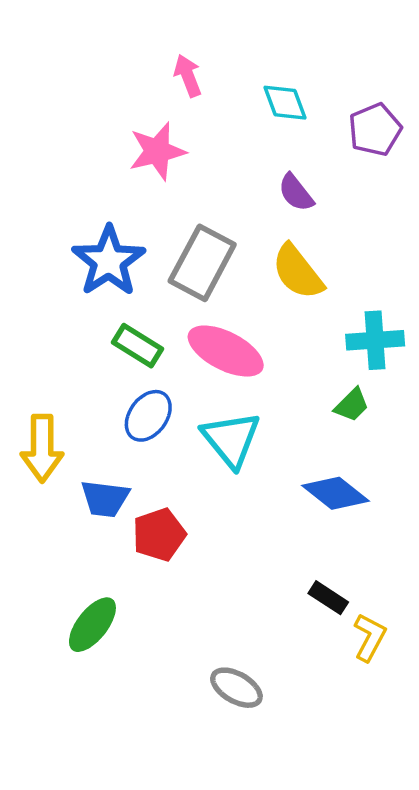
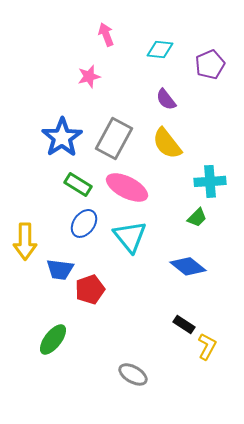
cyan diamond: (285, 103) -> (160, 49), turned -64
pink star: (157, 151) -> (89, 76), size x0.7

